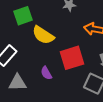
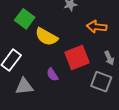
green square: (23, 16) -> (25, 19), turned -30

